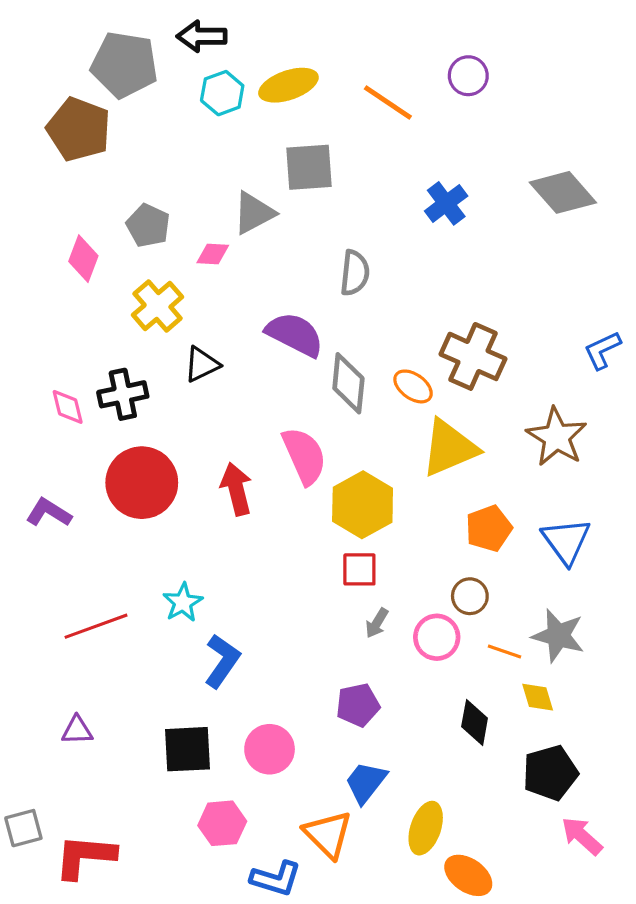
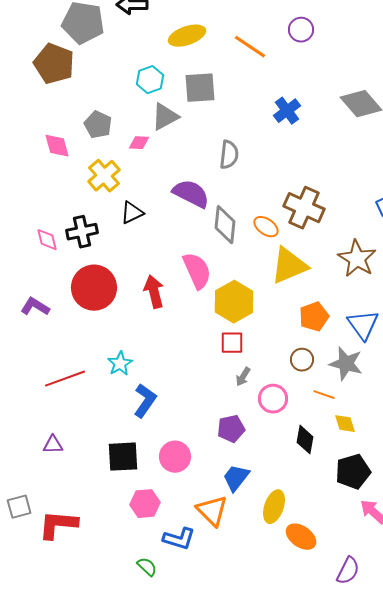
cyan hexagon: (222, 93) -> (150, 80), moved
pink diamond: (83, 259) -> (57, 146), turned -36
gray star: (558, 636) -> (346, 364), moved
pink circle: (437, 637) -> (273, 399), moved

